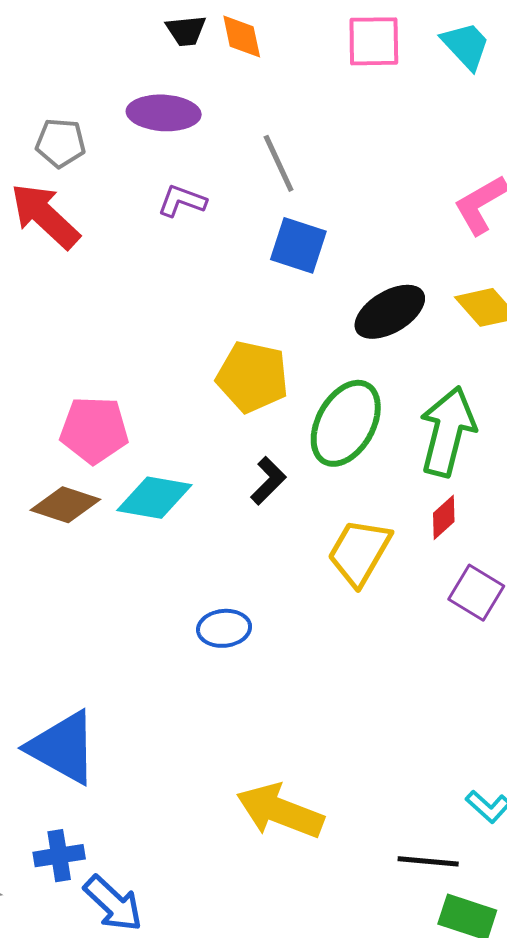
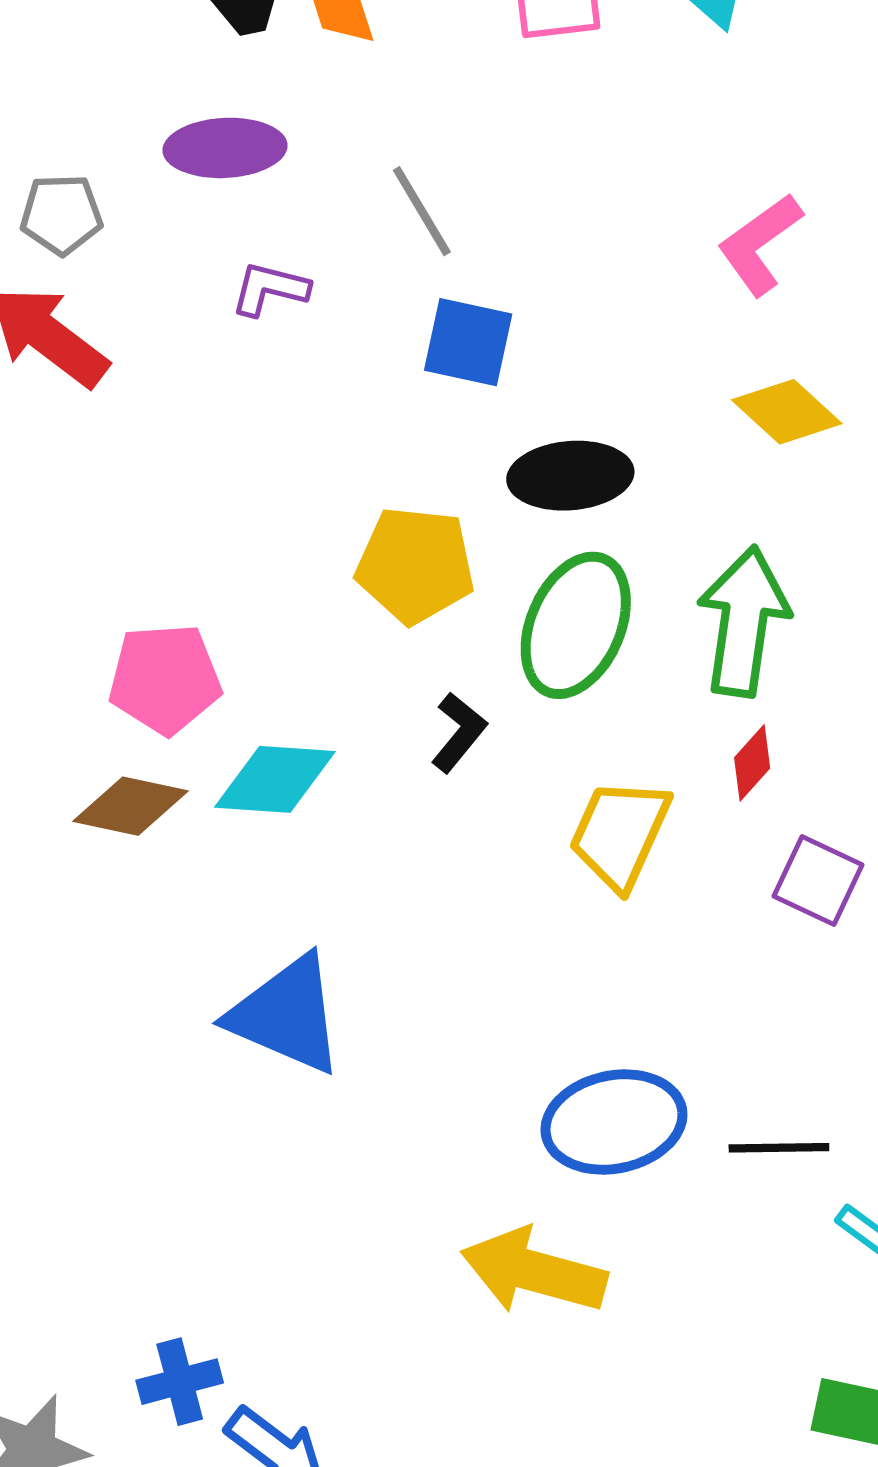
black ellipse: (390, 312) -> (570, 476), moved, turned 32
blue ellipse: (224, 628) -> (614, 1122), moved, size x1.6
blue triangle: (63, 747) -> (286, 1015), moved
black line: (428, 861) -> (779, 1148), moved

